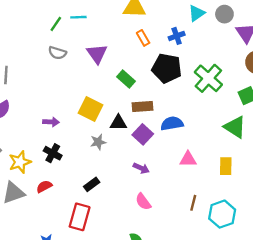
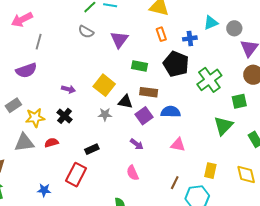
green rectangle: (126, 79) -> (140, 66), turned -42
green triangle: (235, 127) -> (223, 126), turned 30
yellow rectangle: (226, 166) -> (210, 171), moved

